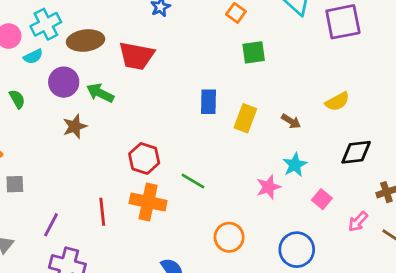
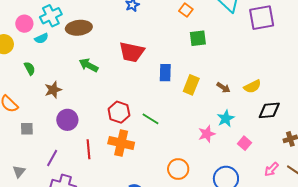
red trapezoid: (136, 56) -> (132, 52), moved
purple circle: (64, 82) -> (67, 120), moved
yellow semicircle: (337, 102) -> (252, 86), moved
brown star: (75, 126) -> (53, 90), moved
green line: (193, 181) -> (151, 119), moved
pink arrow: (358, 221) -> (271, 169), moved

